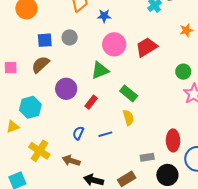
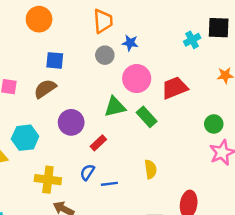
gray circle: (70, 37) -> (105, 55), moved
green rectangle: (129, 93) -> (147, 117), moved
yellow semicircle: (128, 118) -> (151, 169), moved
blue semicircle: (78, 133) -> (87, 172), moved
yellow cross: (39, 151) -> (48, 180), moved, turned -35

